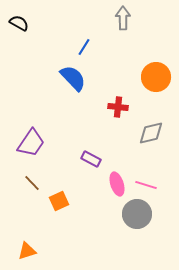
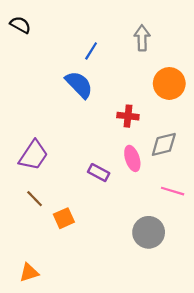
gray arrow: (123, 18) -> (142, 38), moved
pink ellipse: (117, 184) -> (132, 158), moved
pink line: (146, 185) -> (173, 191), moved

